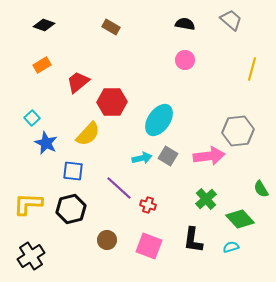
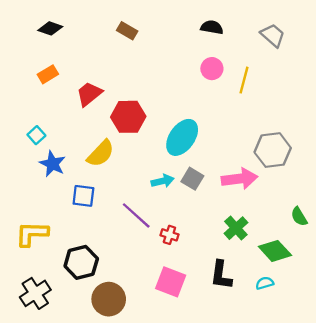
gray trapezoid: (231, 20) -> (273, 35), moved
yellow line: (252, 69) -> (244, 80), moved
black hexagon: (71, 209) -> (81, 262), moved
brown circle: (107, 240) -> (109, 299), moved, size x1.5

